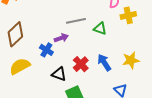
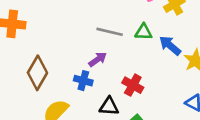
gray line: (76, 21) -> (110, 32), turned 42
blue arrow: (104, 62) -> (170, 45), moved

